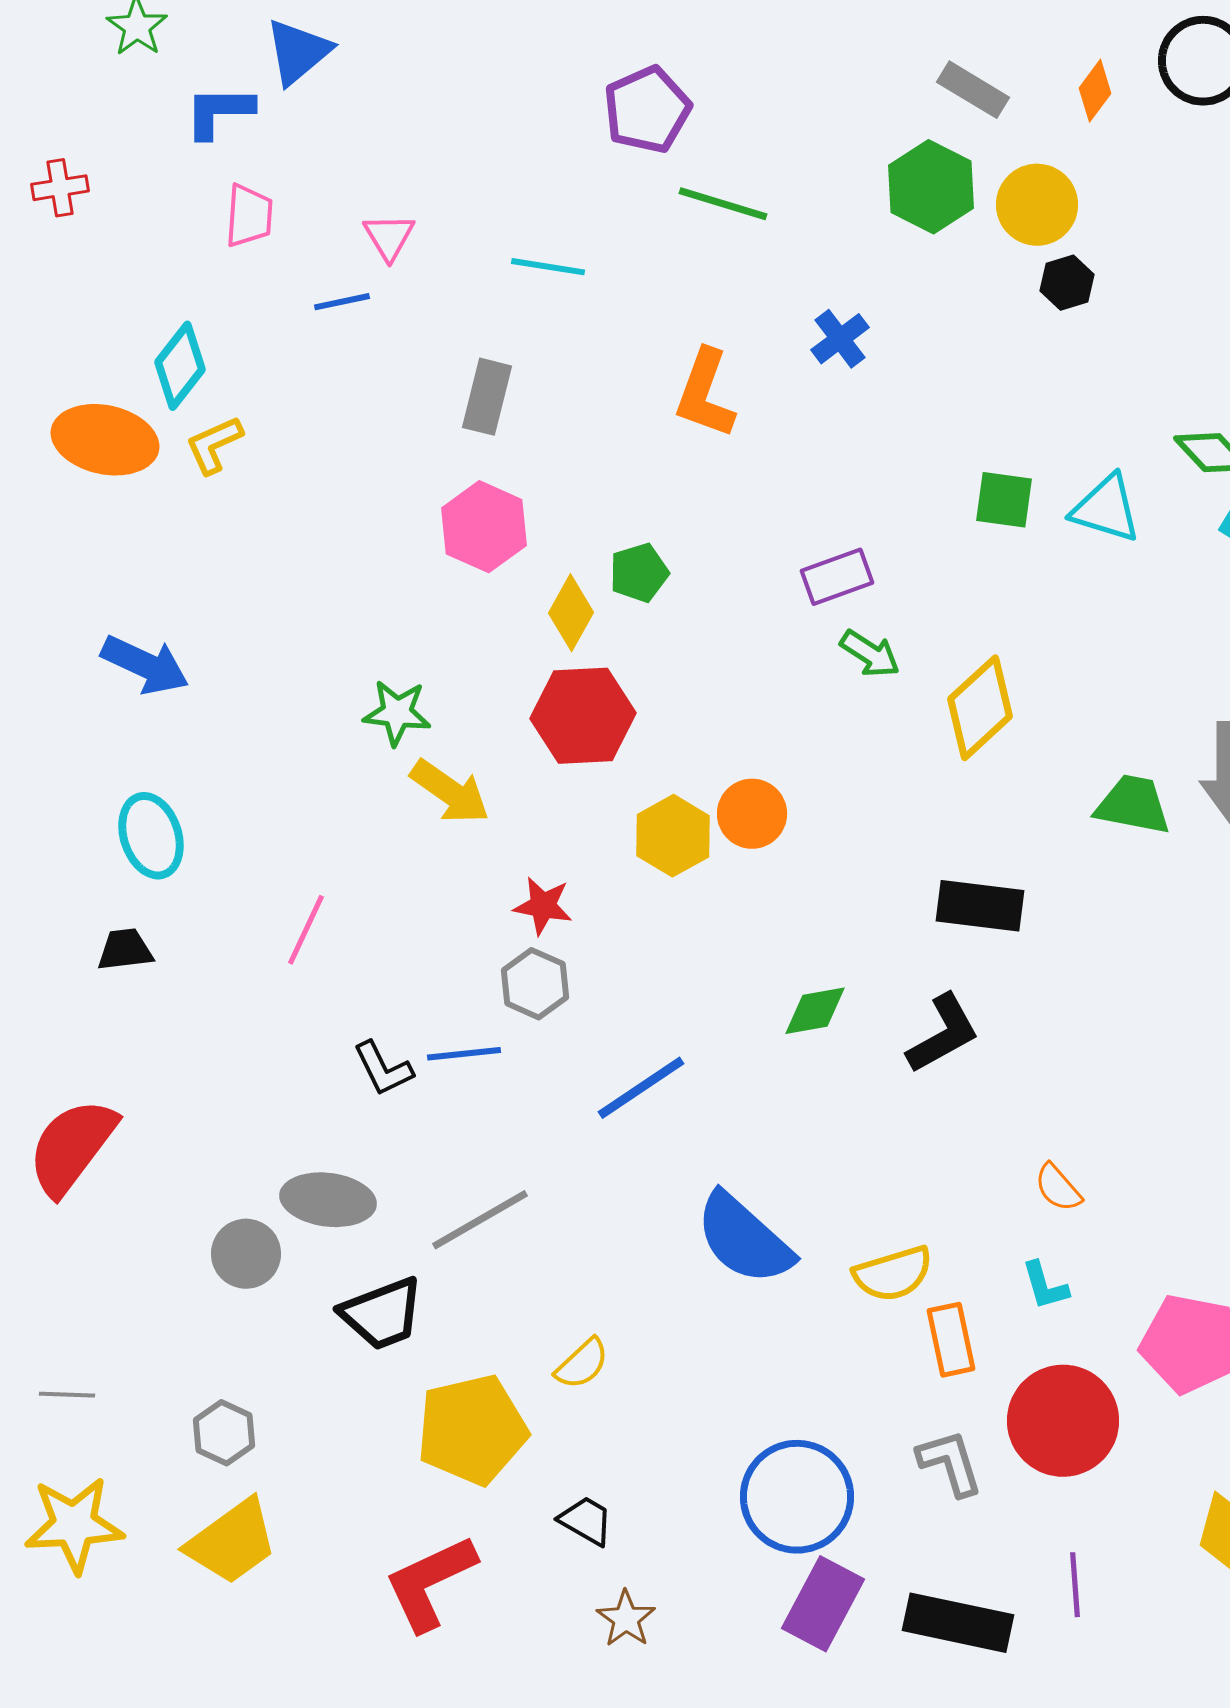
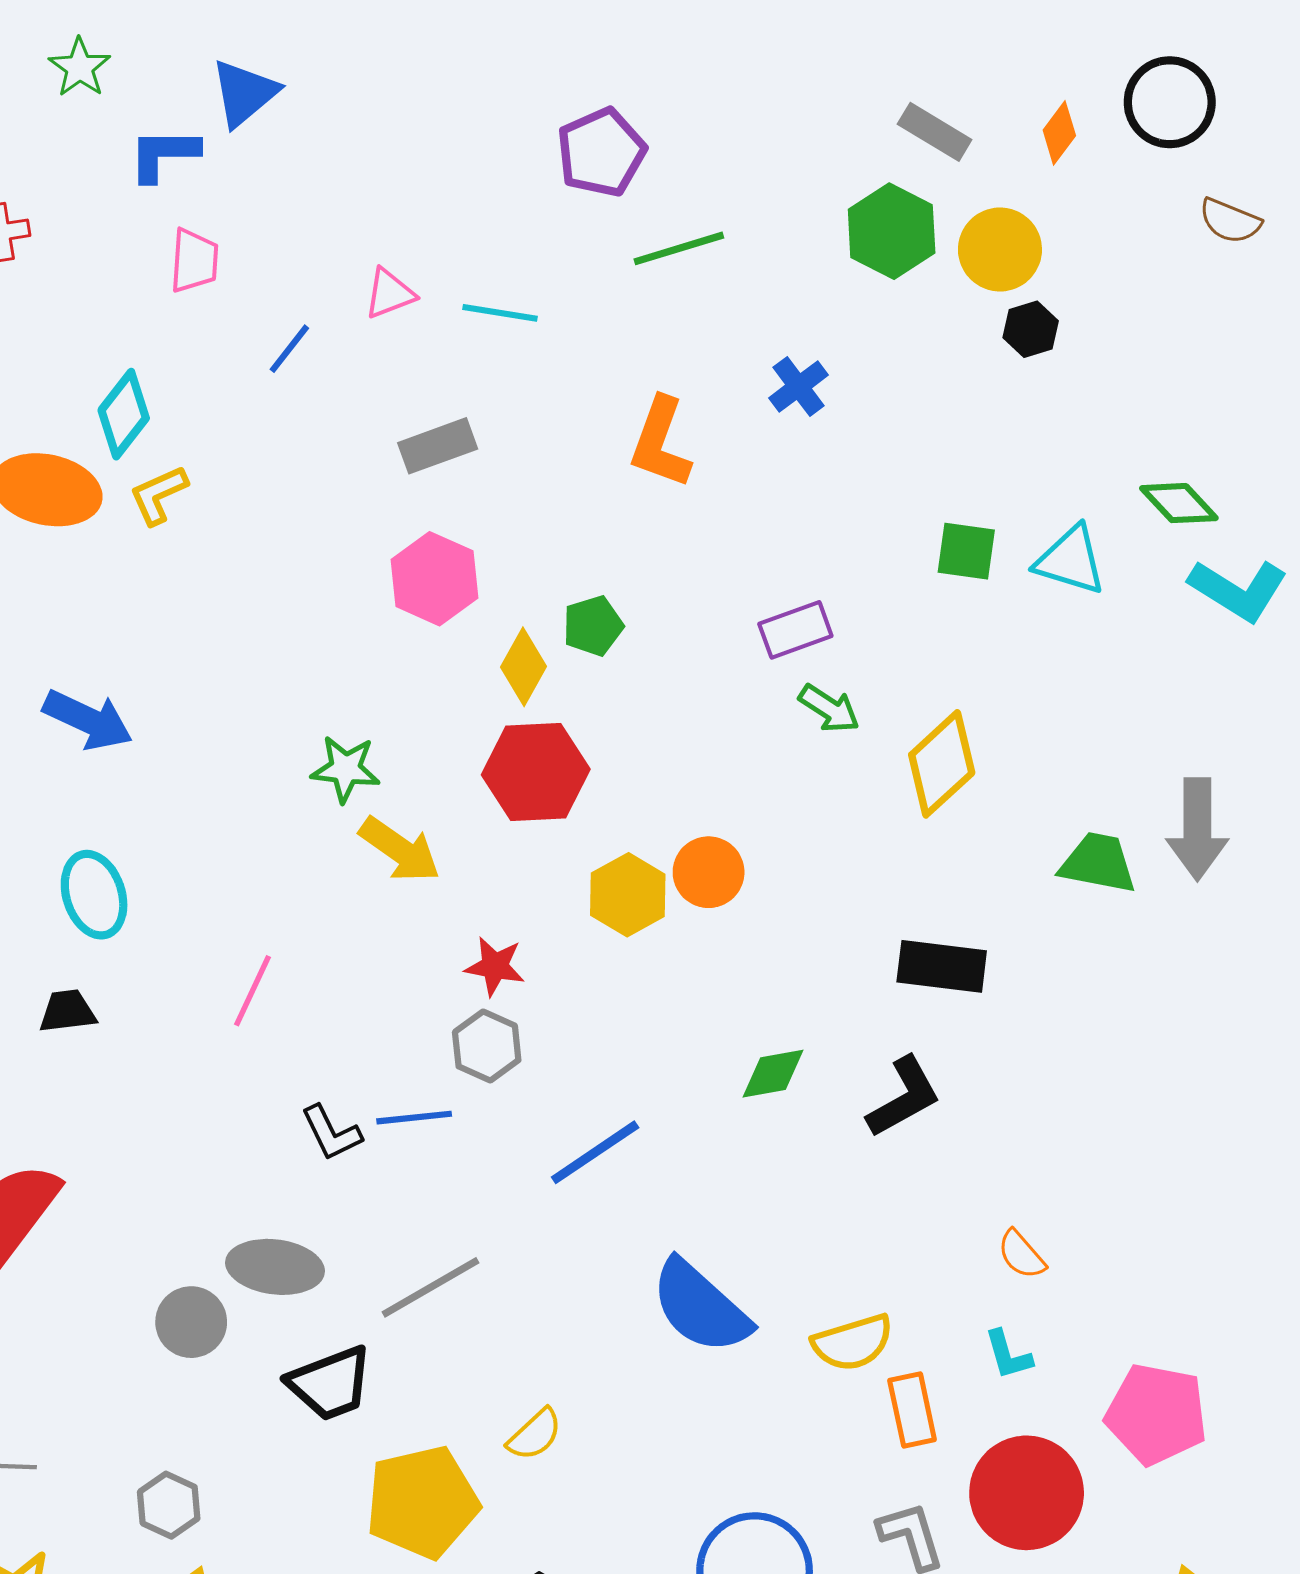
green line: (723, 204) -> (679, 248), turned -34
pink triangle: (389, 237) -> (390, 293), moved, turned 40
blue line: (342, 302) -> (289, 349), turned -40
gray rectangle: (487, 397) -> (438, 446), turned 56

